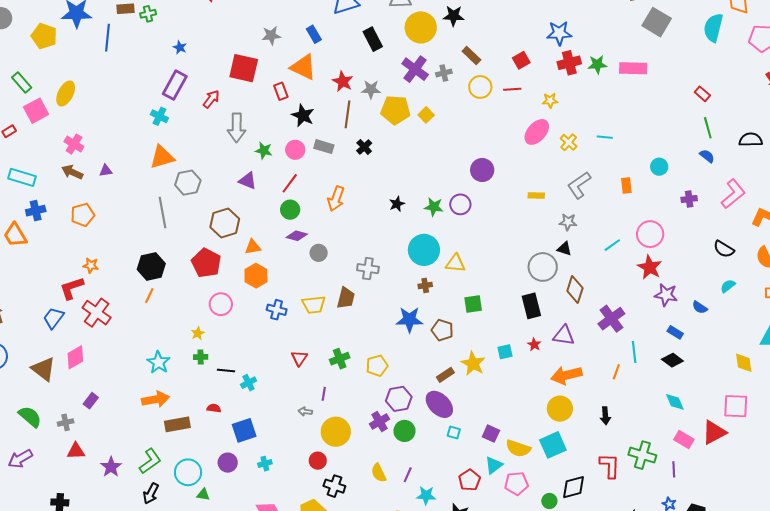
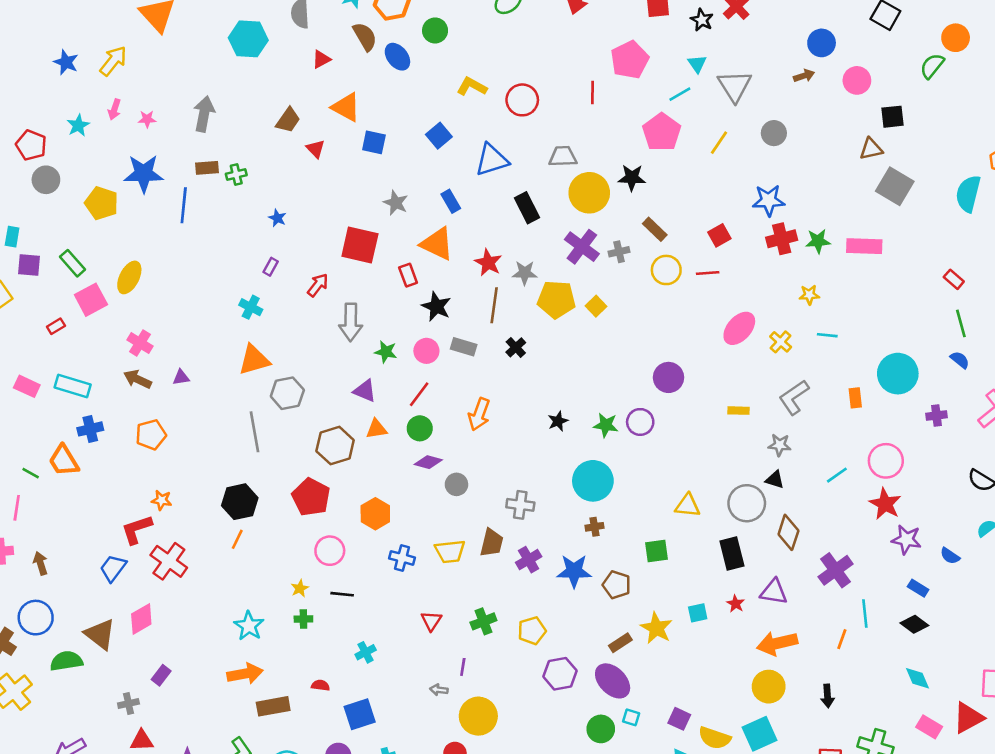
gray star: (271, 36) -> (396, 203), turned 30
purple rectangle: (175, 85) -> (271, 267), size x0.5
yellow star: (550, 100) -> (809, 295), moved
cyan circle: (659, 167) -> (898, 374), size x1.8
orange triangle: (253, 247) -> (377, 429), moved
yellow triangle: (455, 263) -> (688, 506), moved
black line: (226, 370) -> (342, 594), moved
green semicircle: (30, 417) -> (66, 661), moved, turned -50
purple cross: (380, 422) -> (529, 560), moved
green circle: (404, 431) -> (601, 729), moved

